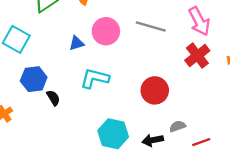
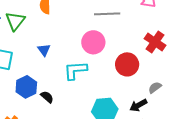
pink circle: (106, 31) -> (93, 42), moved
blue triangle: (77, 43) -> (44, 50), moved, turned -32
red cross: (197, 56) -> (155, 42), moved

